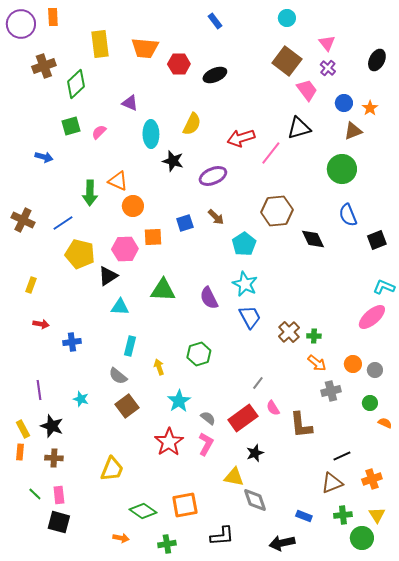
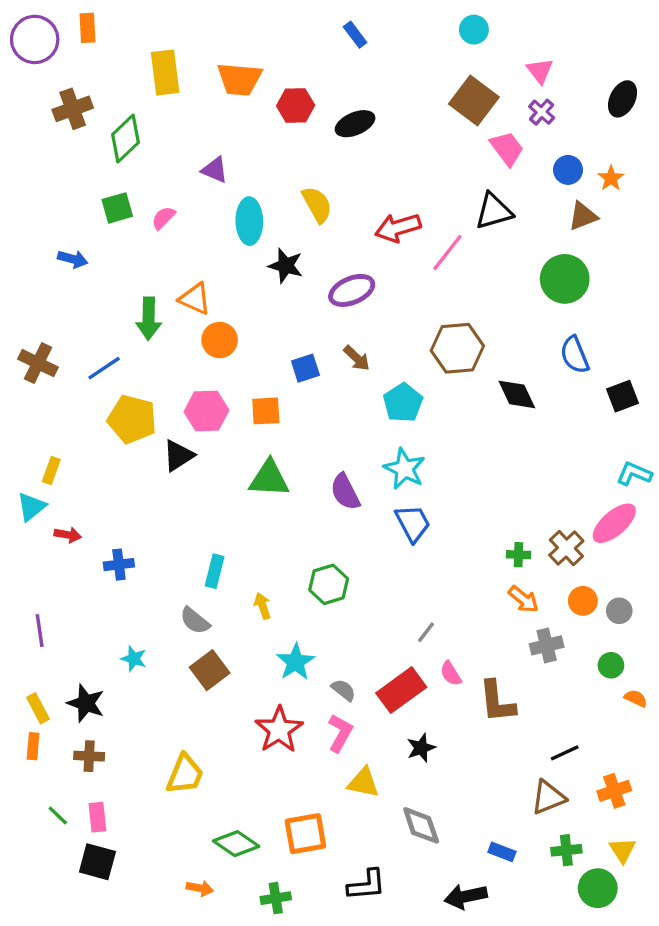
yellow semicircle: (192, 124) -> (317, 205), turned -55
orange square: (153, 237) -> (266, 411), moved
cyan triangle: (120, 307) -> (31, 507), moved, turned -42
brown cross: (289, 332) -> (566, 548), moved
purple line: (39, 390) -> (40, 631), moved
yellow triangle: (234, 477) -> (363, 783), moved

